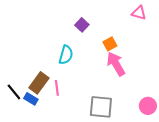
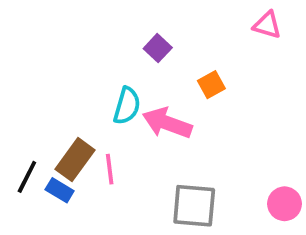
pink arrow: (116, 64) -> (167, 123), moved, turned -40
black line: (14, 92) -> (27, 177), turned 66

